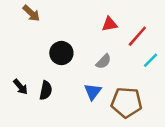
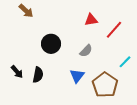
cyan line: (151, 60) -> (125, 62), moved
brown pentagon: (126, 102) -> (105, 85), turned 30

